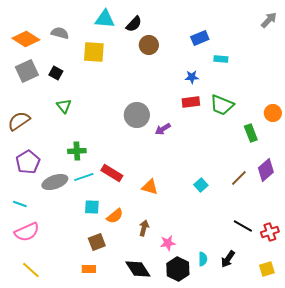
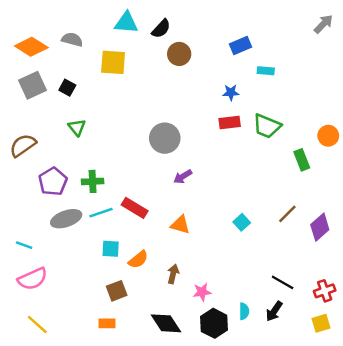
purple arrow: (163, 129) -> (183, 177), moved
purple pentagon: (28, 162) -> (53, 181), moved
purple diamond: (266, 170) -> (320, 227), moved
black line: (243, 226) -> (283, 282), moved
red cross: (270, 232) -> (325, 291), moved

